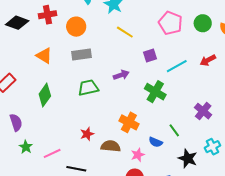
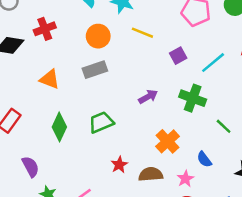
orange circle: (76, 27) -> (98, 36), moved
purple arrow: (121, 75) -> (148, 97), moved
green trapezoid: (88, 88) -> (101, 122), moved
orange cross: (129, 122) -> (168, 141), turned 30
green line: (174, 130) -> (224, 126), moved
blue semicircle: (156, 142) -> (204, 159), turned 40

